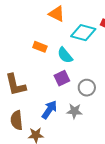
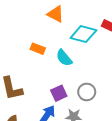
purple square: (62, 78) -> (59, 93), moved

